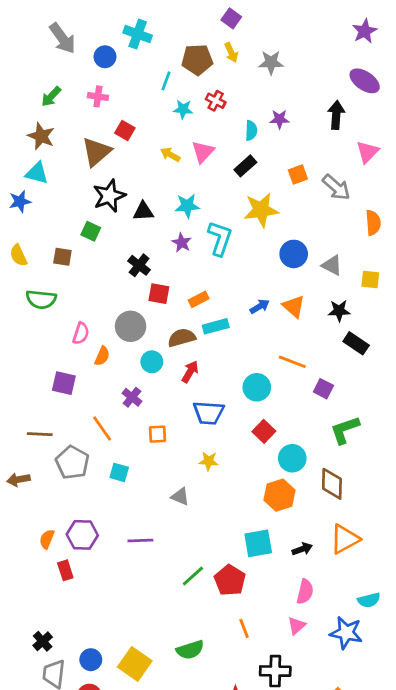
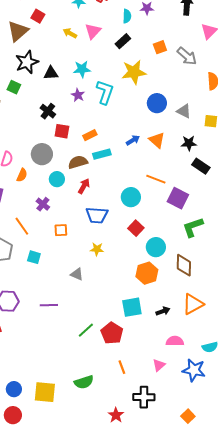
purple square: (323, 389) -> (178, 198), size x1.5
pink semicircle: (305, 592) -> (175, 341), moved, turned -102
yellow square: (135, 664) -> (45, 392), turned -30

